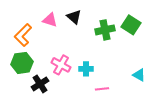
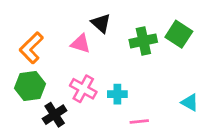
pink triangle: (50, 20) -> (81, 44), moved

